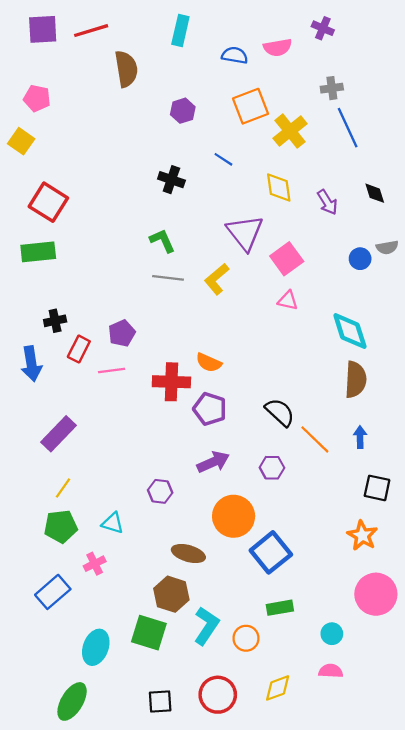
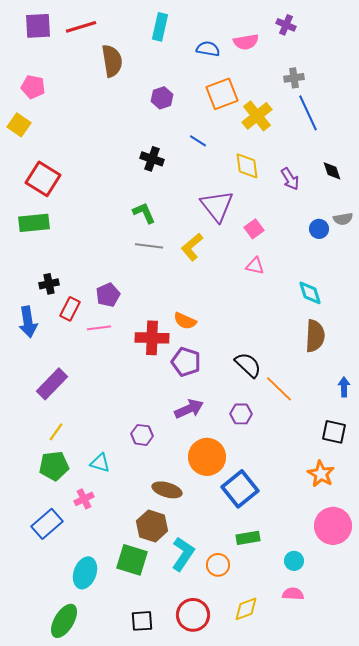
pink square: (287, 259) -> (254, 229), size x0.7
cyan diamond: (350, 331) -> (310, 293), size x0.7
blue arrow: (360, 437) -> (344, 387), moved

